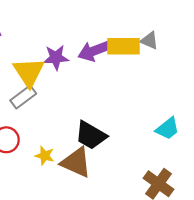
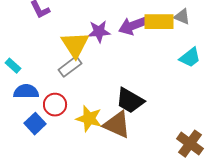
cyan trapezoid: (167, 129) -> (190, 58), moved
yellow star: (45, 156) -> (89, 119), size x1.5

